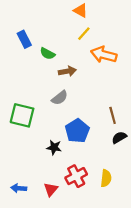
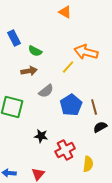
yellow line: (84, 34) -> (68, 67), moved
brown arrow: (67, 71) -> (29, 71), moved
blue pentagon: (77, 131) -> (71, 105), moved
red cross: (76, 176) -> (65, 150), moved

